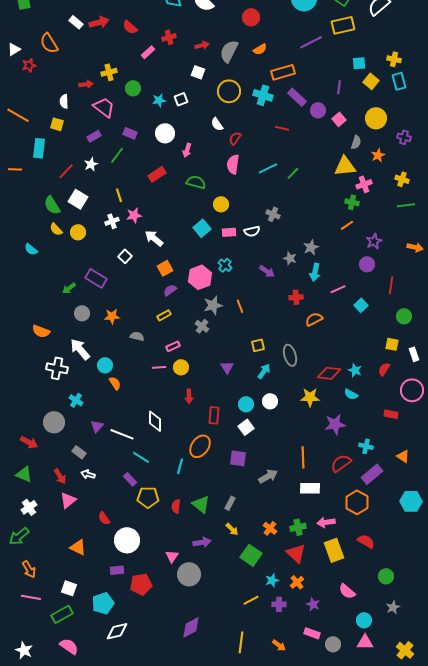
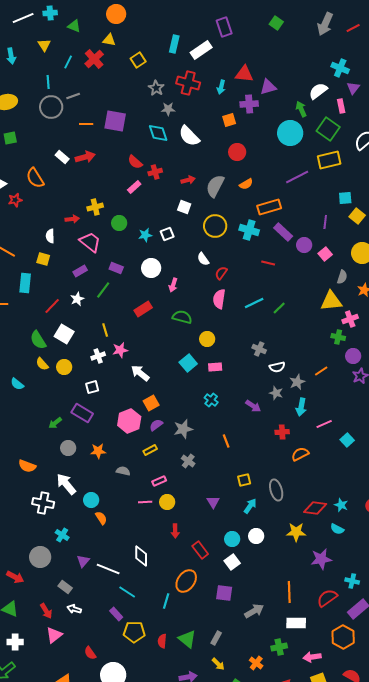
red semicircle: (130, 27) -> (135, 162), moved
orange line: (347, 225) -> (321, 371), moved
white semicircle: (252, 231) -> (277, 367), moved
white square: (125, 256) -> (92, 387), moved, turned 32
purple circle: (367, 264) -> (353, 356), moved
pink hexagon: (200, 277) -> (129, 421), moved
gray star: (213, 305) -> (183, 429), moved
red rectangle: (214, 415) -> (200, 550), turned -42
white cross: (29, 507) -> (15, 642), turned 35
green cross: (298, 527) -> (279, 647), moved

